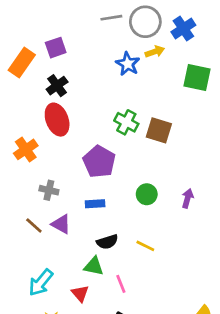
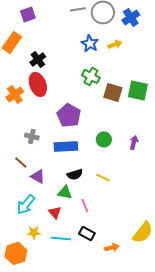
purple square: (56, 48) -> (28, 14), moved
yellow arrow: (155, 52) -> (115, 44), moved
green square: (197, 77) -> (138, 90), moved
green cross: (126, 122) -> (91, 76), moved
orange cross: (26, 149) -> (15, 94), moved
blue rectangle: (95, 204) -> (66, 146), size x1.6
purple triangle: (61, 224) -> (38, 176), moved

